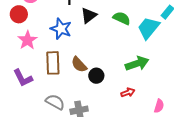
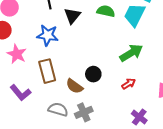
brown semicircle: (79, 64) -> (74, 86), moved

